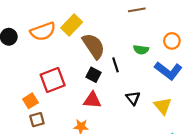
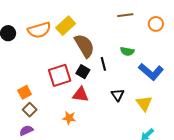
orange circle: (172, 41) -> (156, 24), moved
red square: (53, 80) -> (60, 75), moved
brown square: (37, 120) -> (30, 110), turned -32

